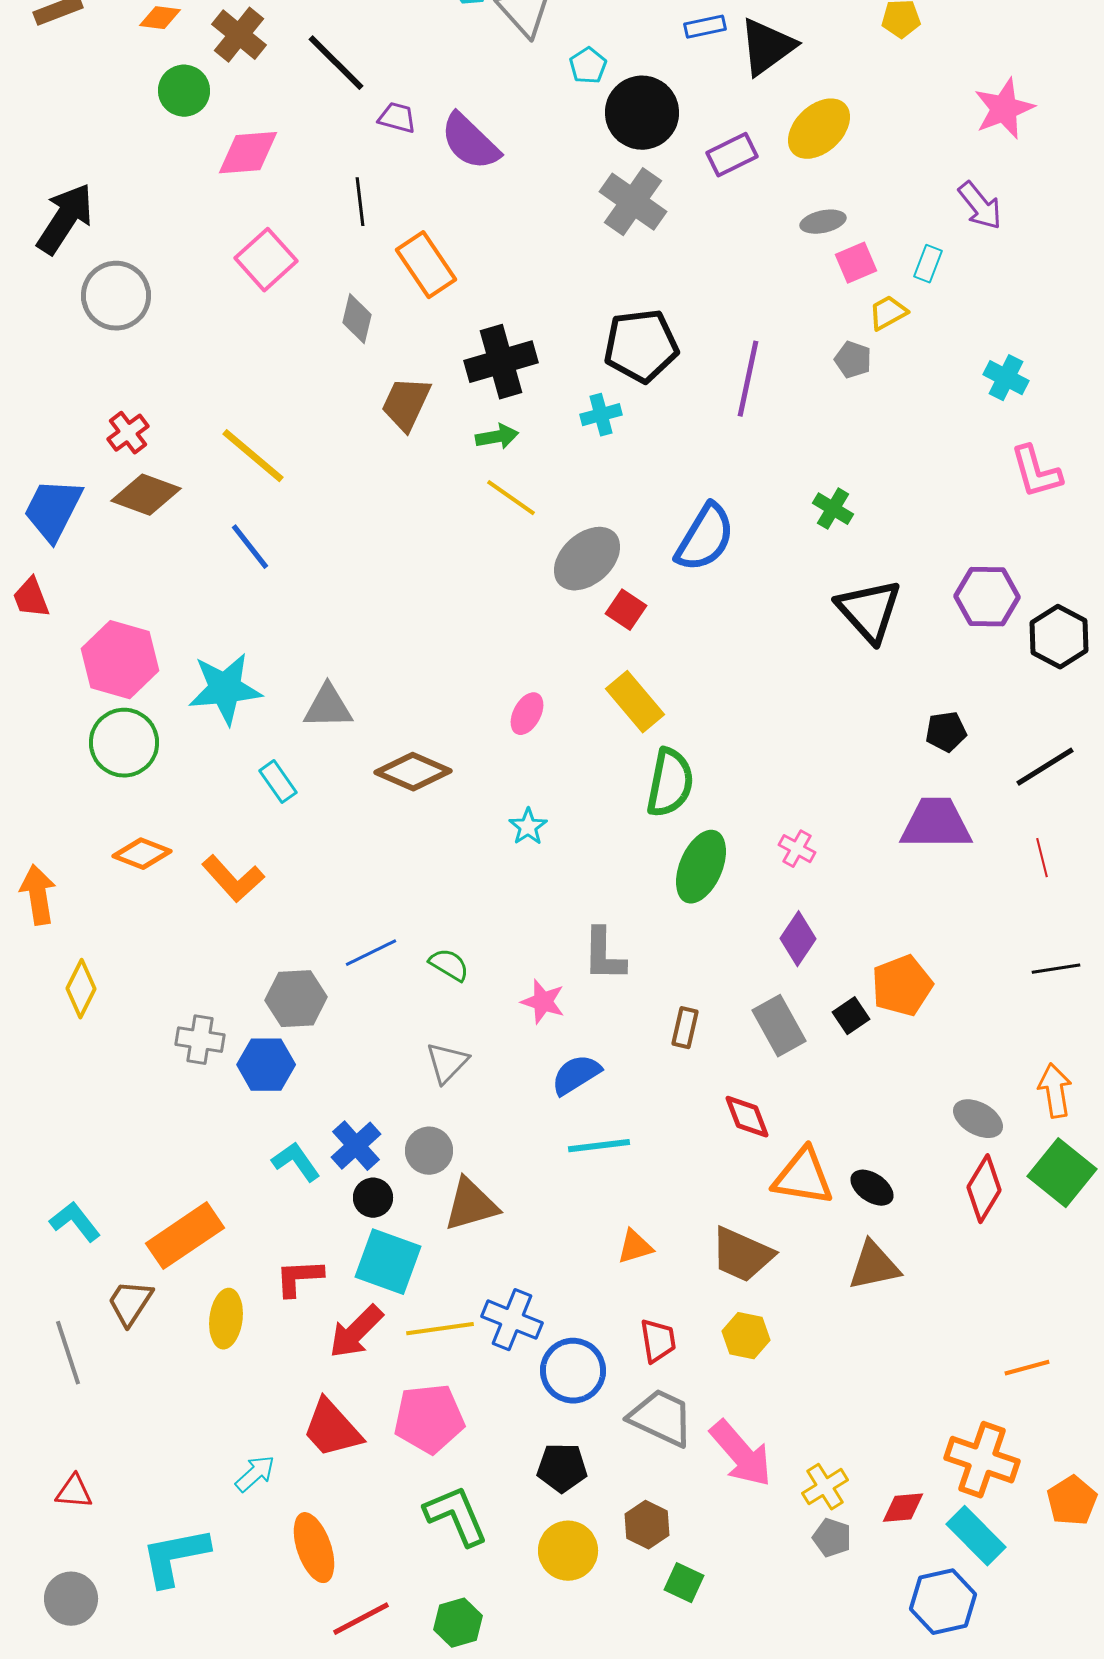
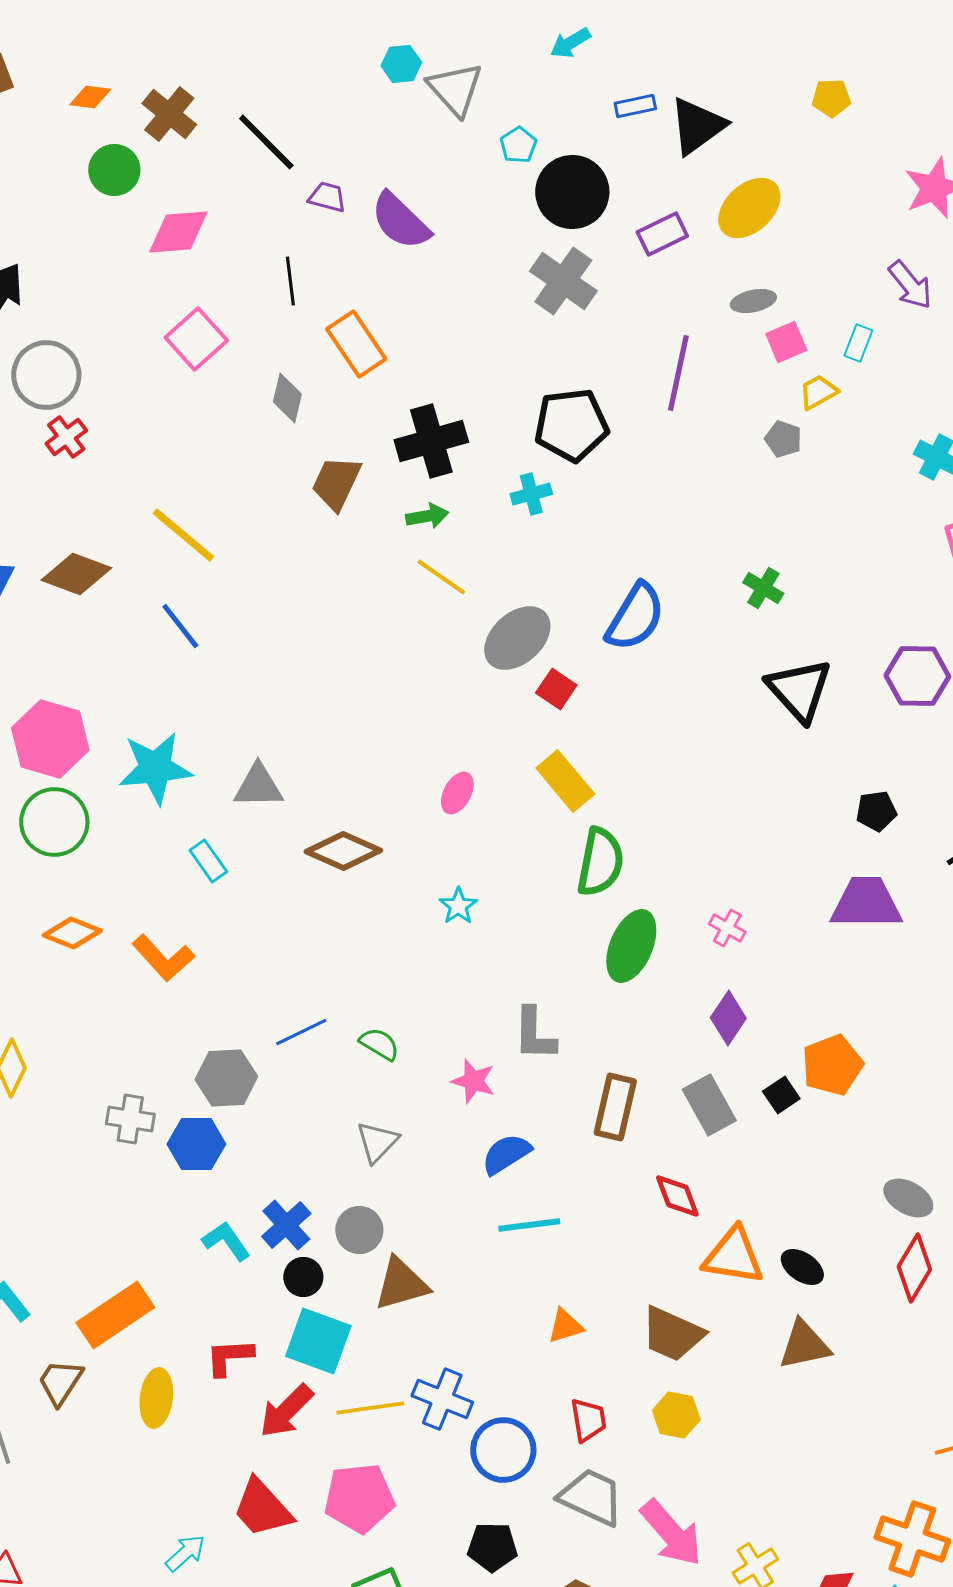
purple line: (748, 379) -> (678, 373), moved
red cross: (128, 433) -> (66, 437), moved
brown rectangle: (685, 1028) -> (615, 1107), size x1.6

